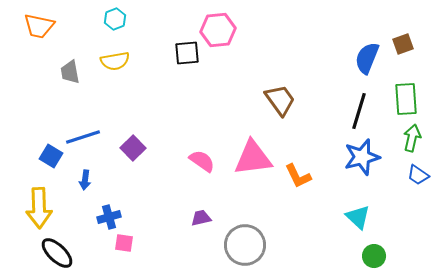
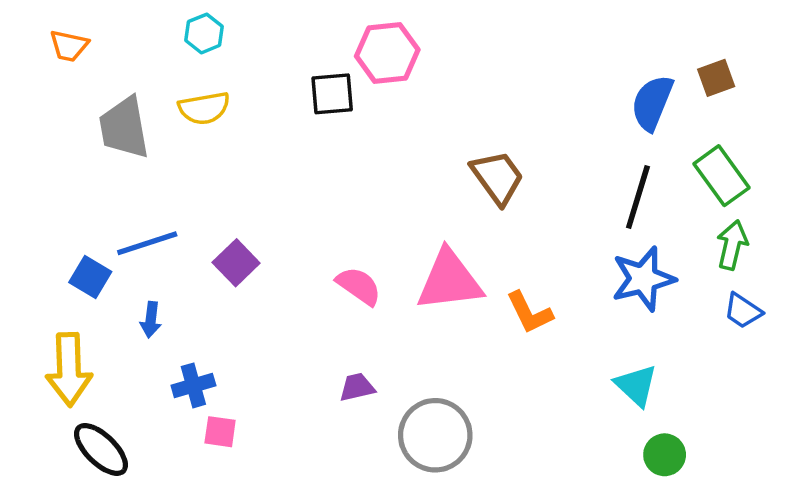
orange trapezoid: (39, 26) -> (69, 46), size x0.7
gray trapezoid: (70, 72) -> (124, 128), size x1.5
green rectangle: (406, 99) -> (721, 176), turned -32

